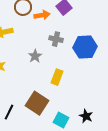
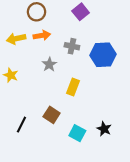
orange arrow: (42, 15) -> (42, 35), moved
brown square: (37, 103) -> (52, 115), size x0.7

